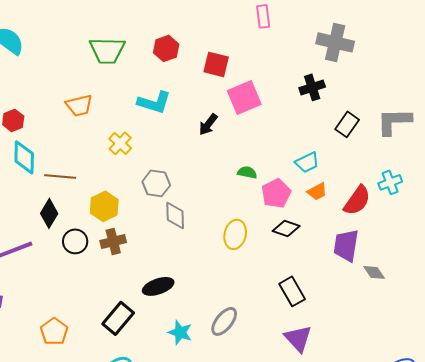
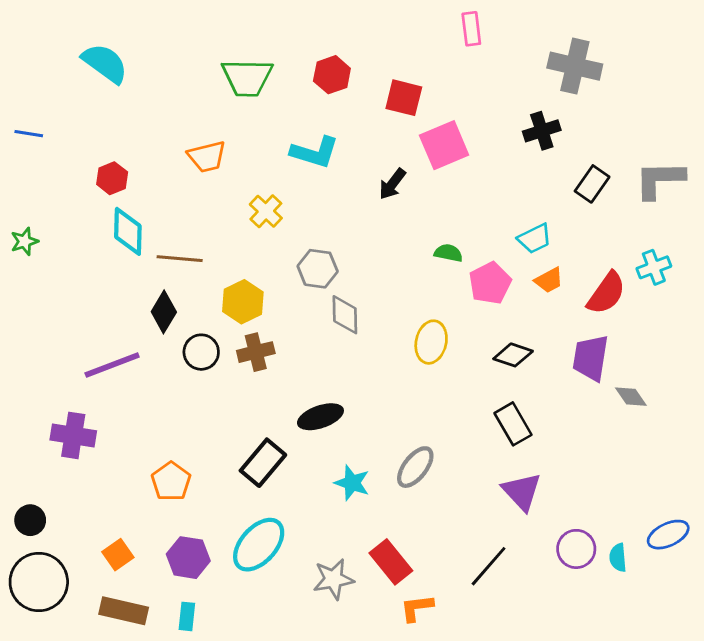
black diamond: (286, 228) -> (513, 355), moved

